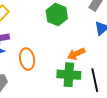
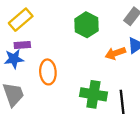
orange arrow: (76, 54) -> (115, 53), moved

